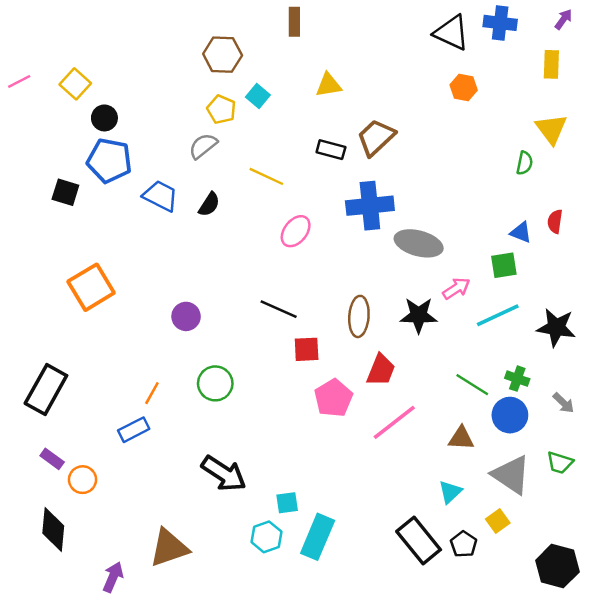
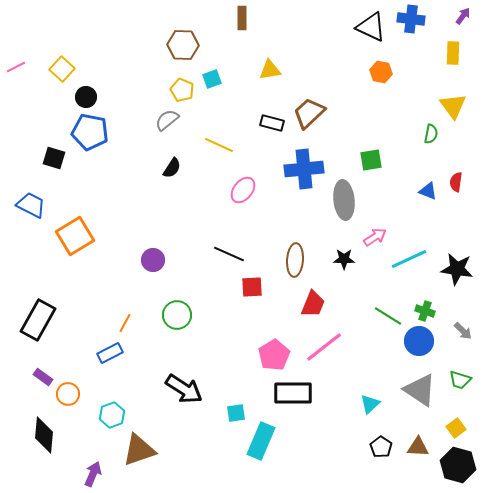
cyan square: (258, 96) -> (212, 79), turned 30
blue trapezoid: (160, 196) -> (31, 205), moved
gray ellipse: (419, 243) -> (344, 200), turned 69
green square: (504, 265) -> (371, 160), moved
black star: (419, 315) -> (344, 259), size x0.7
pink pentagon: (333, 398) -> (274, 355), moved
brown triangle: (461, 438) -> (418, 447), moved
yellow square: (498, 521) -> (456, 428), moved
cyan hexagon: (266, 537) -> (112, 415), moved
black rectangle: (419, 540) -> (293, 393), moved, turned -51

